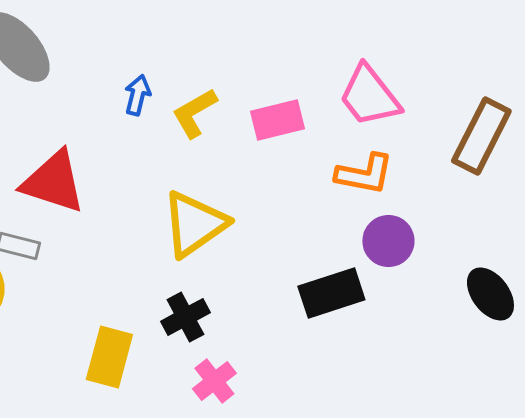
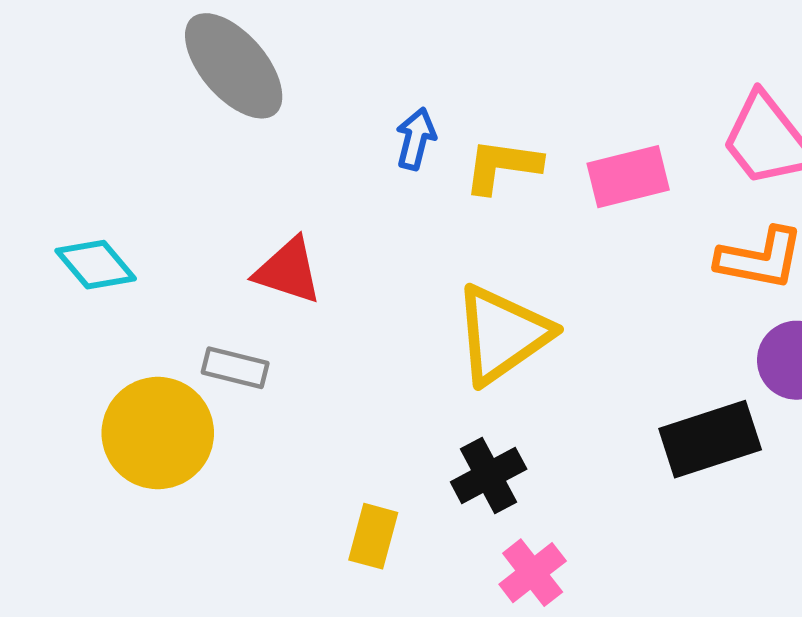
yellow L-shape: (194, 113) -> (502, 166), turned 38
red triangle: (53, 182) -> (288, 271), size x0.7
yellow rectangle: (109, 357) -> (373, 536), size x0.7

